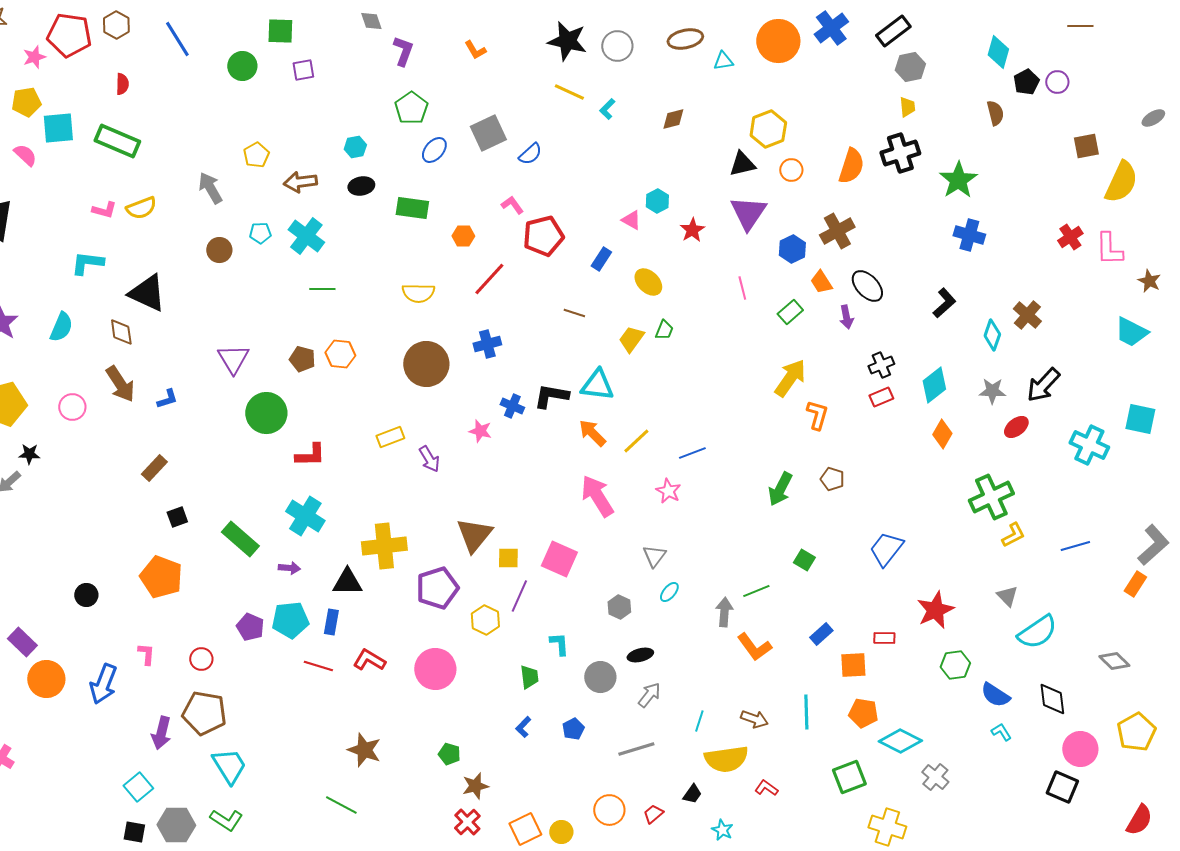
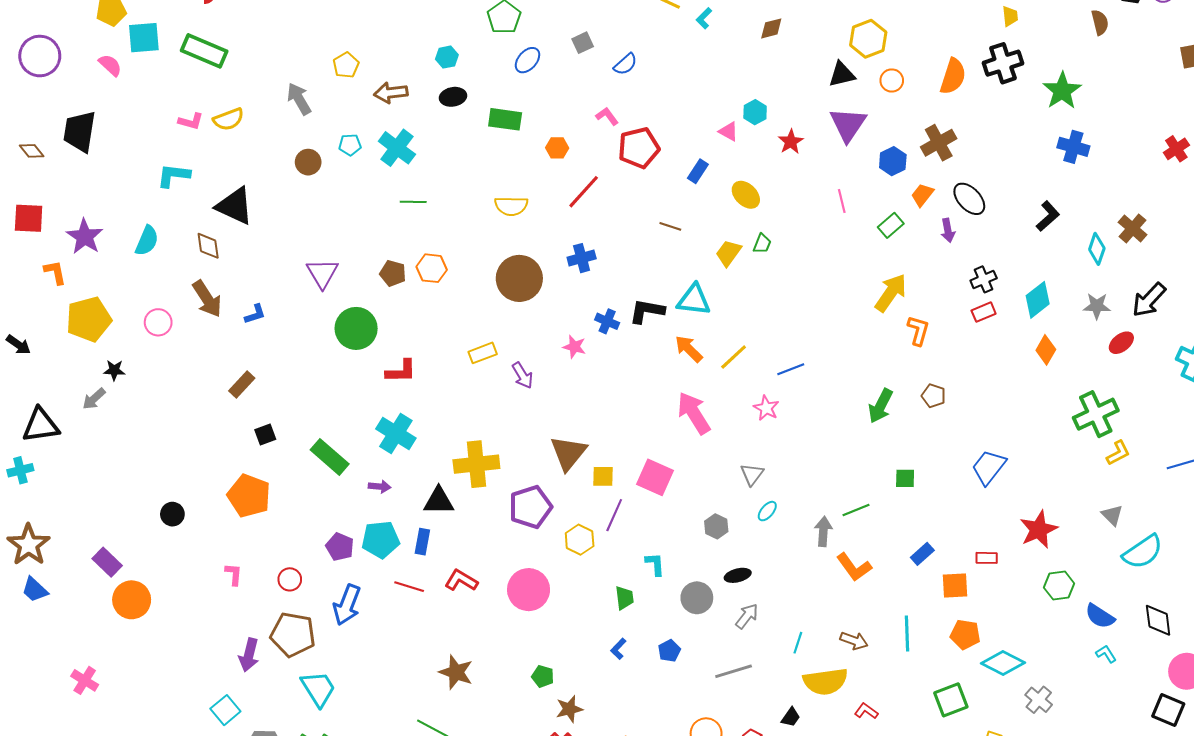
gray square: (488, 133) -> (583, 43), size x0.6
orange trapezoid: (821, 282) -> (922, 195), turned 70
green square: (804, 560) -> (905, 478), turned -30
blue arrow: (103, 684) -> (347, 605), moved

